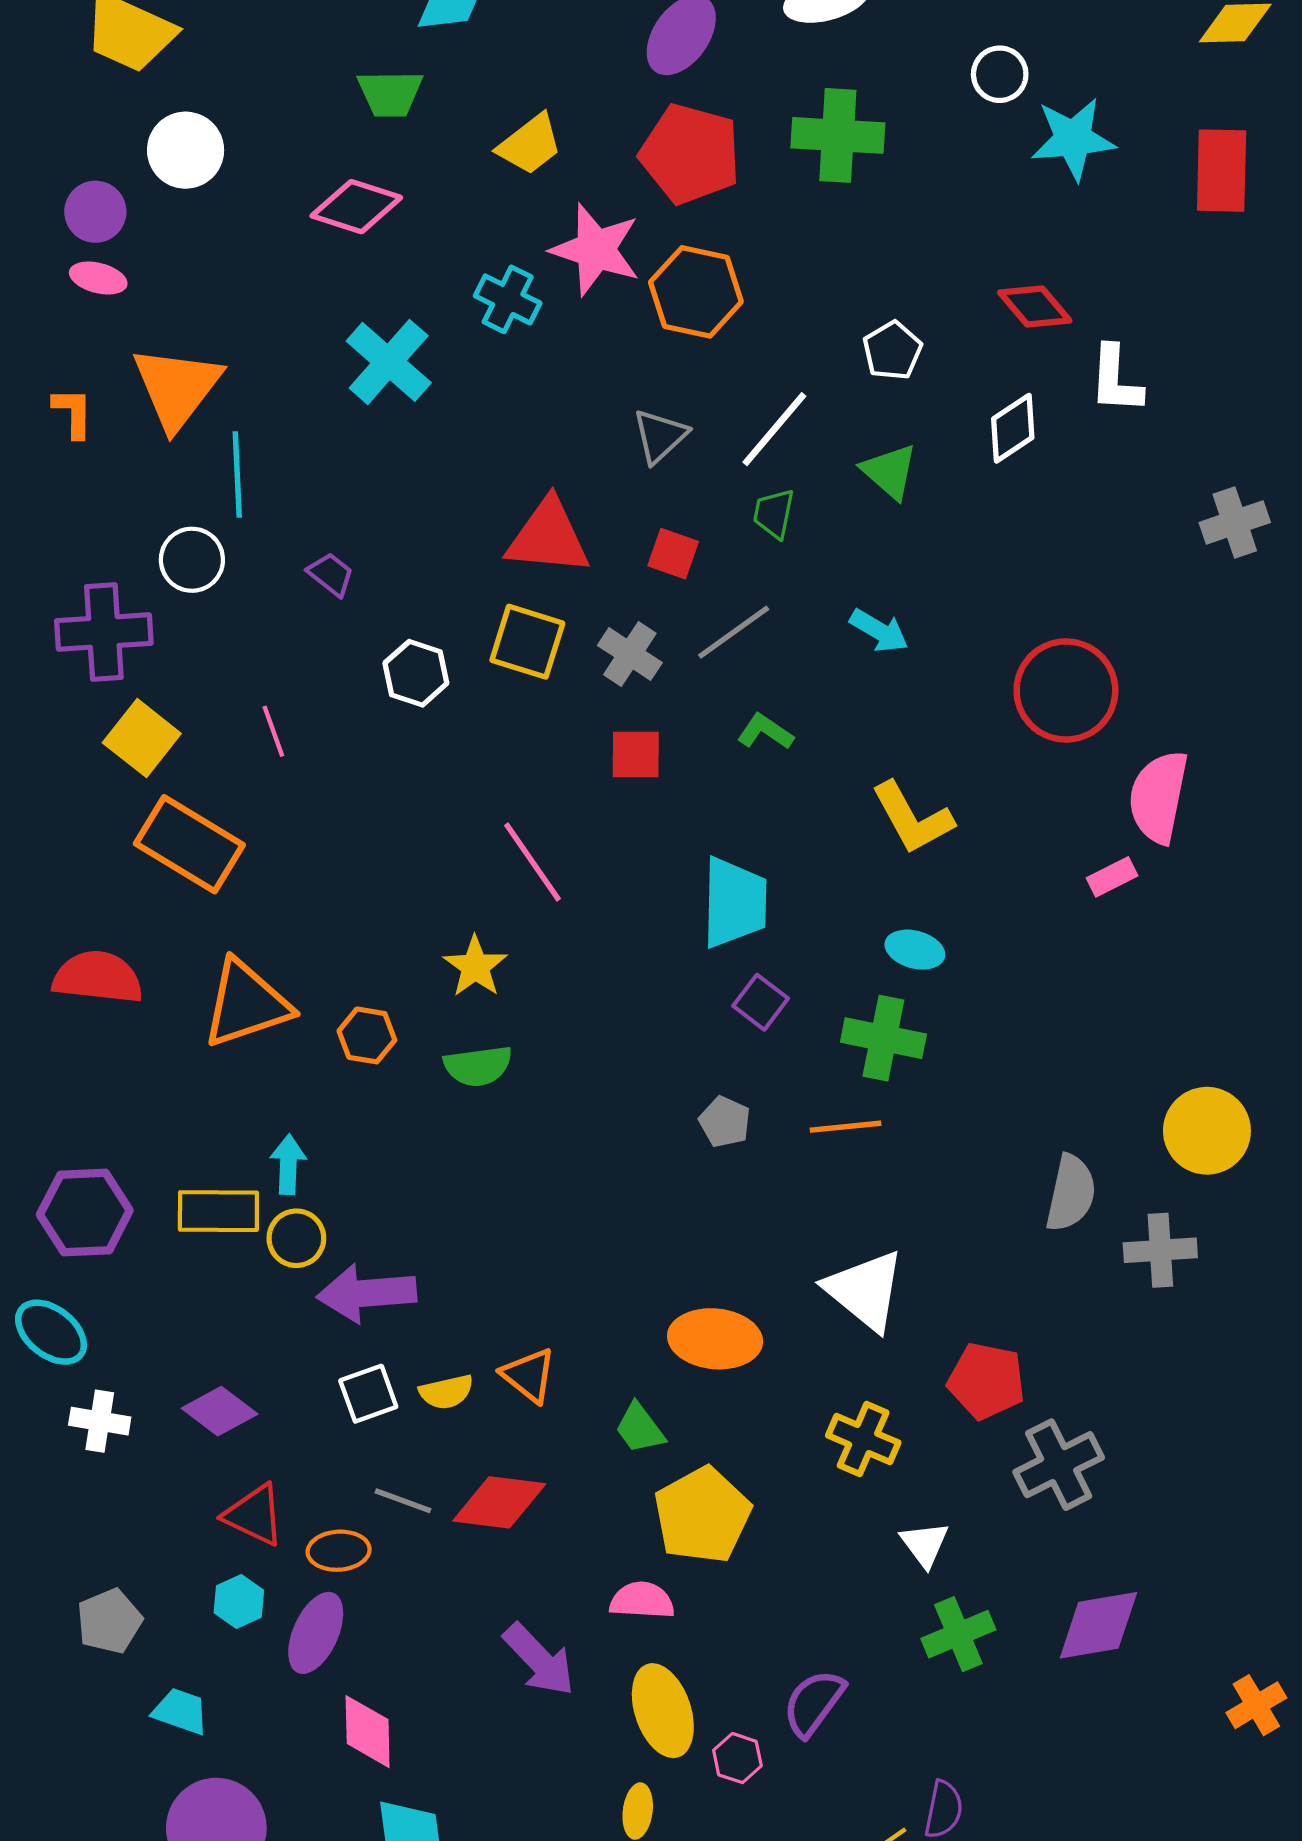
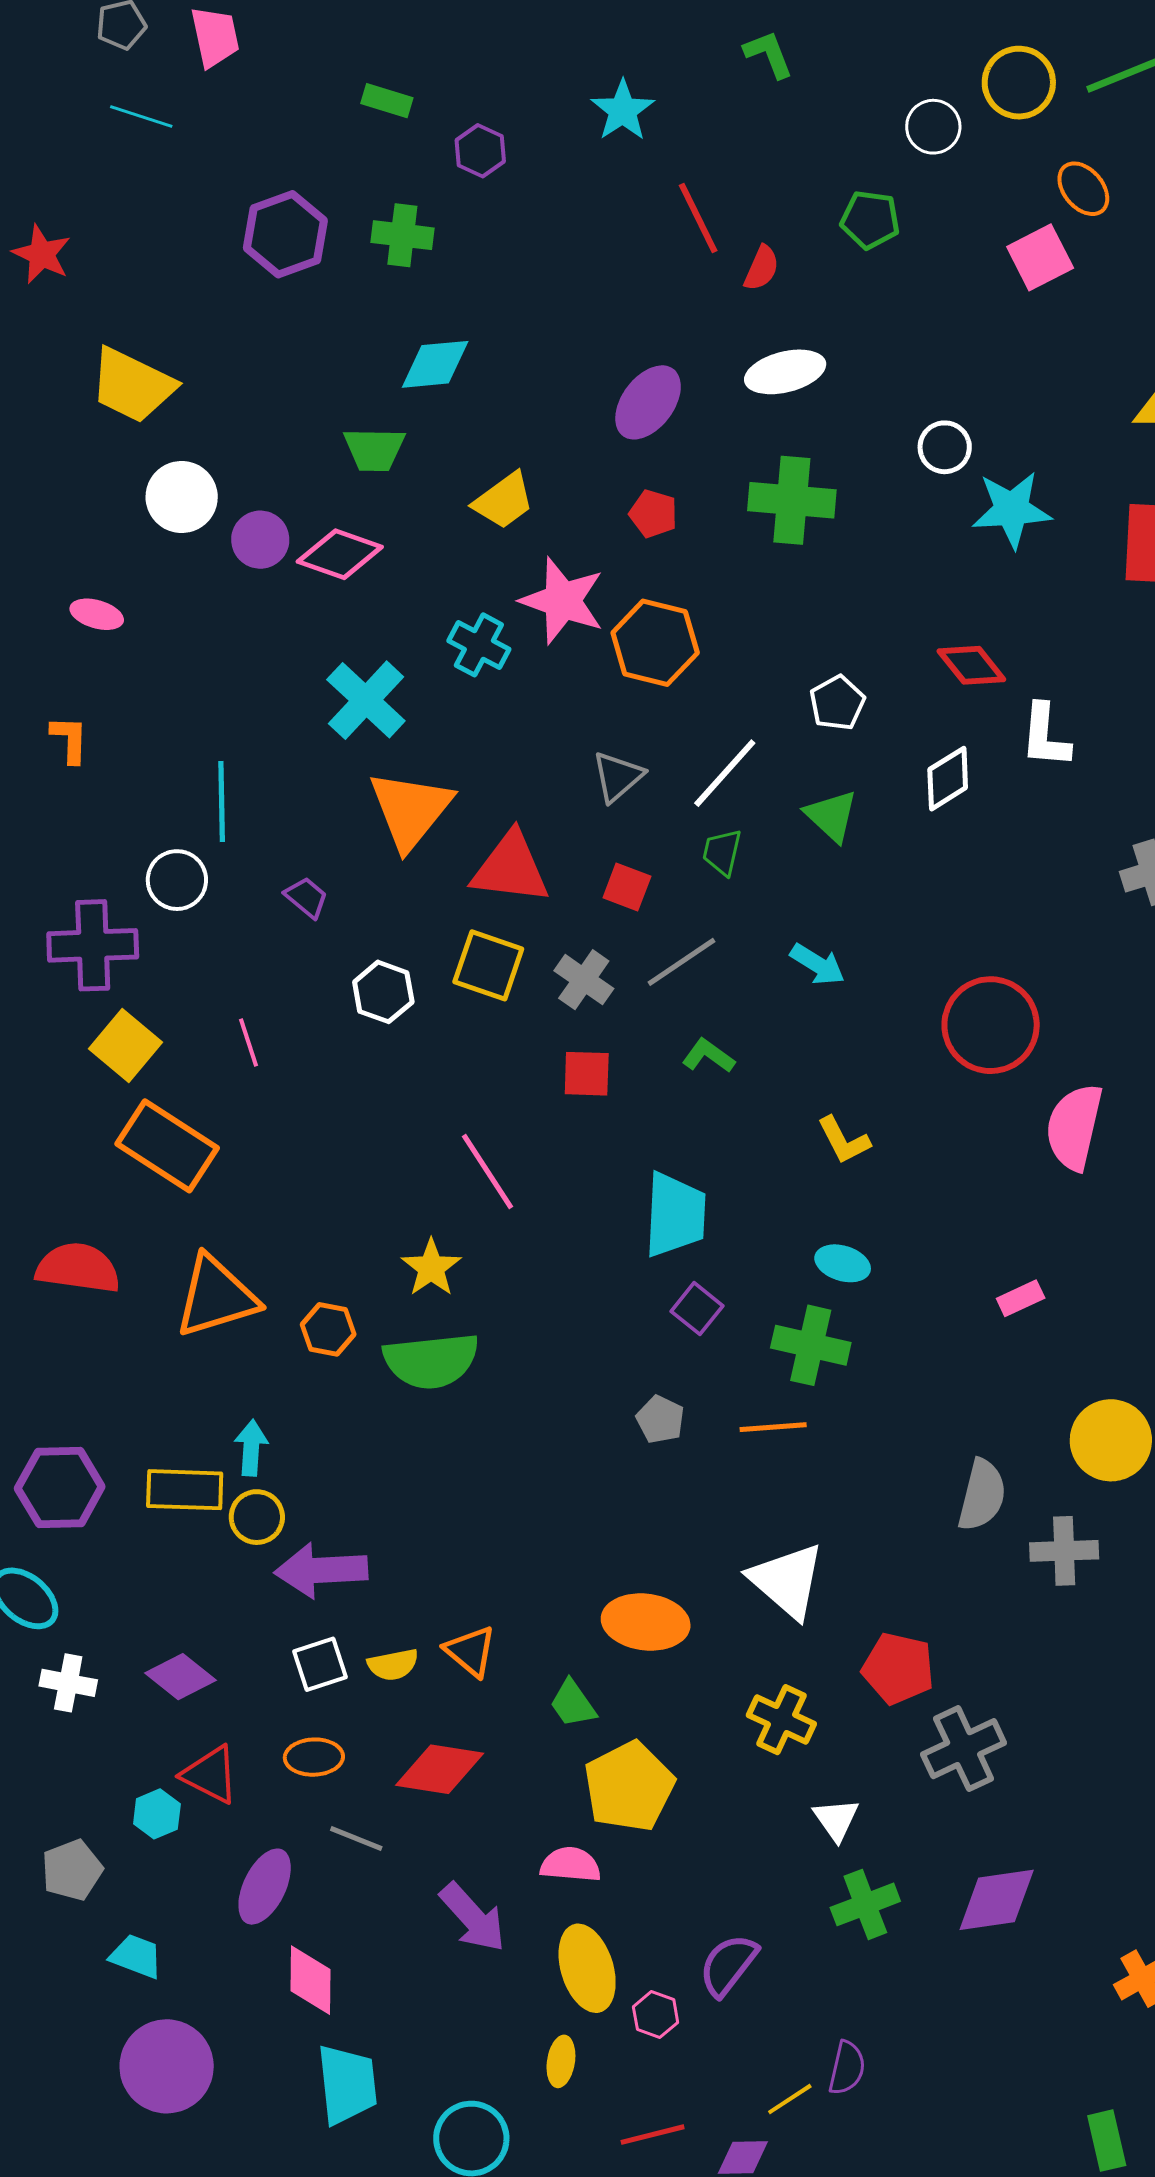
red pentagon: (690, 154) -> (653, 514), size x0.5
purple circle: (95, 212) -> (260, 540), moved
orange triangle: (177, 388) -> (410, 810), moved
yellow L-shape: (912, 818) -> (844, 1140), size x0.7
pink rectangle: (1112, 877) -> (1021, 1298), moved
green semicircle: (478, 1066) -> (431, 1361), size x1.5
gray line: (403, 1501) -> (356, 1839), moved
orange ellipse: (339, 1551) -> (314, 1757), moved
cyan hexagon: (239, 1602) -> (157, 1814), moved

